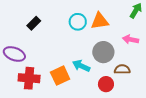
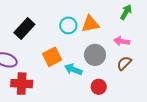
black rectangle: (34, 23) -> (24, 28), size x1.5
brown semicircle: (122, 69) -> (124, 63), moved, turned -42
orange square: (60, 76) -> (52, 57), moved

